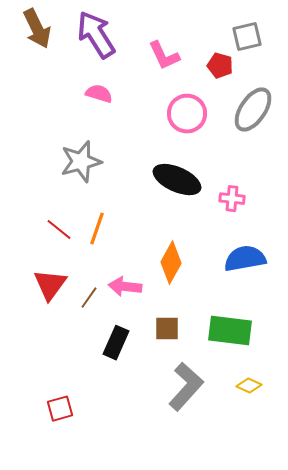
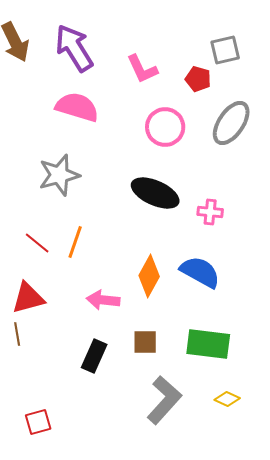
pink semicircle: (99, 94) -> (77, 107), size x1.6
blue semicircle: (245, 259) -> (200, 272), moved, turned 39
red triangle: (50, 285) -> (28, 298), turned 39
brown line: (89, 298) -> (17, 334), moved, turned -45

